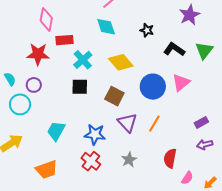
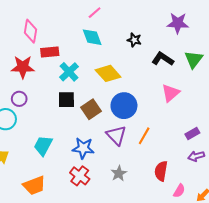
purple star: (190, 15) -> (178, 23), turned 30
blue circle: (153, 87) -> (124, 106), moved
brown square: (114, 96) -> (91, 109), moved, turned 30

